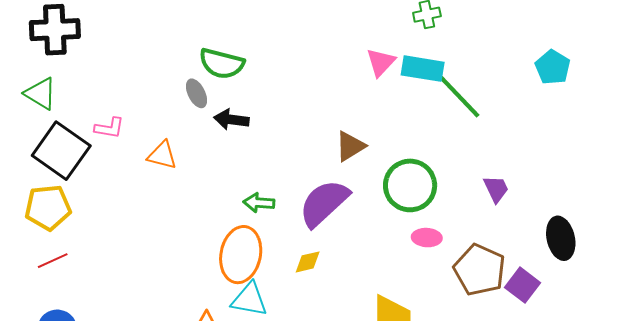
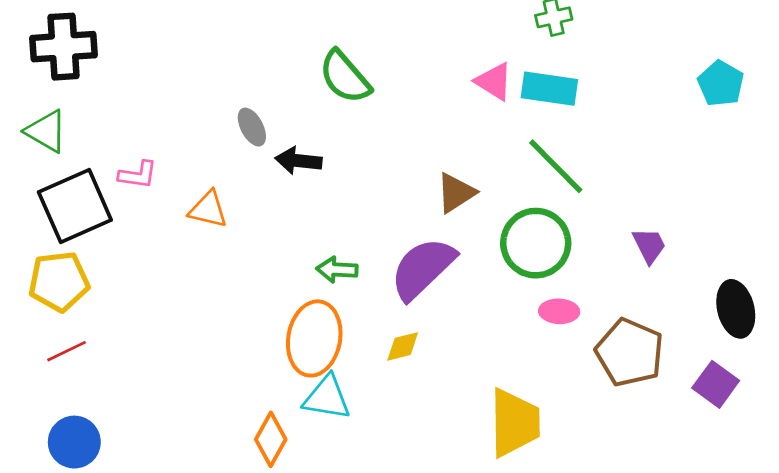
pink triangle: (381, 62) -> (494, 81), turned -40
green semicircle: (222, 63) -> (345, 77), moved, turned 36
green line: (459, 97) -> (556, 166), moved
black square: (61, 151) -> (75, 206), turned 32
purple square: (523, 285) -> (716, 384), moved

